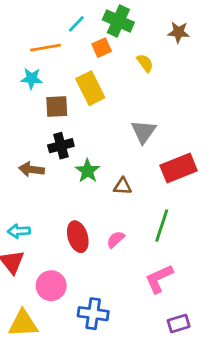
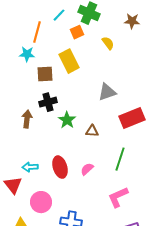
orange line: (46, 48) -> (37, 32), turned -65
gray triangle: (144, 132) -> (107, 92), turned 36
brown arrow: (32, 169) -> (27, 119), turned 90
cyan arrow: (19, 231) -> (30, 167), moved

